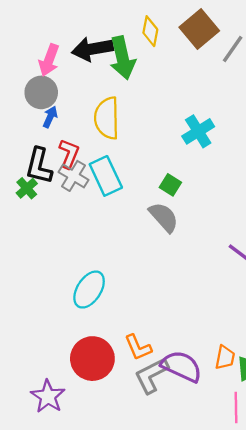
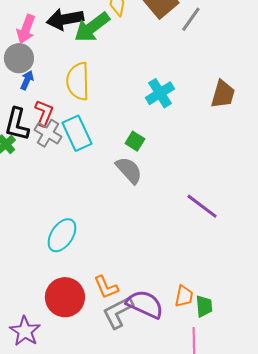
green arrow: (122, 58) -> (92, 27), turned 66

